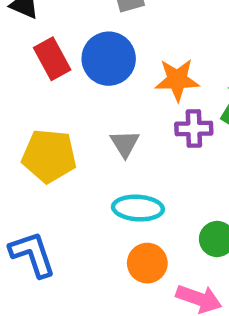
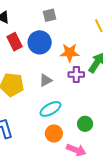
gray triangle: (125, 144) -> (46, 80), turned 32
cyan ellipse: (138, 208) -> (50, 109), turned -35

